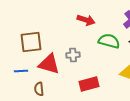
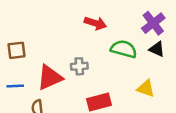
brown square: (31, 42) -> (16, 50), moved, size x0.7
red triangle: (49, 64) -> (50, 77), turned -40

